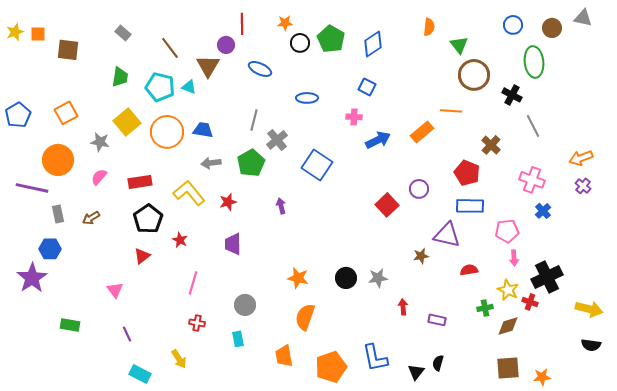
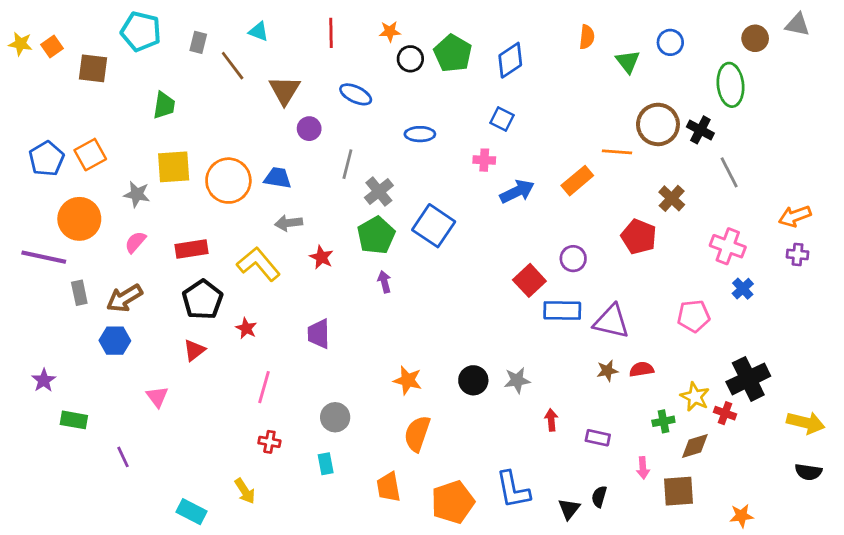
blue circle: (513, 25) -> (670, 42), moved
yellow star: (15, 32) -> (20, 44), turned 30
gray rectangle: (123, 33) -> (198, 42), moved, turned 63
orange square: (38, 34) -> (52, 47), turned -35
purple circle: (226, 45) -> (309, 129), moved
brown circle: (474, 75) -> (658, 124), moved
cyan pentagon: (160, 87) -> (141, 31), moved
cyan triangle: (189, 87) -> (259, 31), moved
blue pentagon: (18, 115) -> (46, 159), moved
yellow square: (127, 122) -> (174, 167), turned 36
green pentagon: (251, 163) -> (376, 235), moved
purple cross: (583, 186) -> (798, 254), turned -35
red star: (228, 202) -> (321, 257), moved, turned -30
blue rectangle: (470, 206) -> (562, 311), moved
brown arrow: (91, 218) -> (124, 298), size x1.5
blue hexagon: (50, 249) -> (115, 341), moved
brown star: (421, 256) -> (607, 371), moved
pink arrow: (514, 258) -> (643, 468), moved
purple star: (32, 278) -> (44, 380), size x0.6
green rectangle: (70, 325) -> (74, 420), moved
purple line: (127, 334) -> (123, 457), moved
brown square: (508, 368) -> (678, 491), moved

